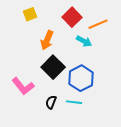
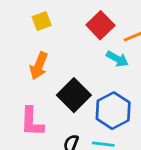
orange arrow: (47, 40) -> (39, 66), moved
pink L-shape: (23, 86) -> (32, 122), turned 40

